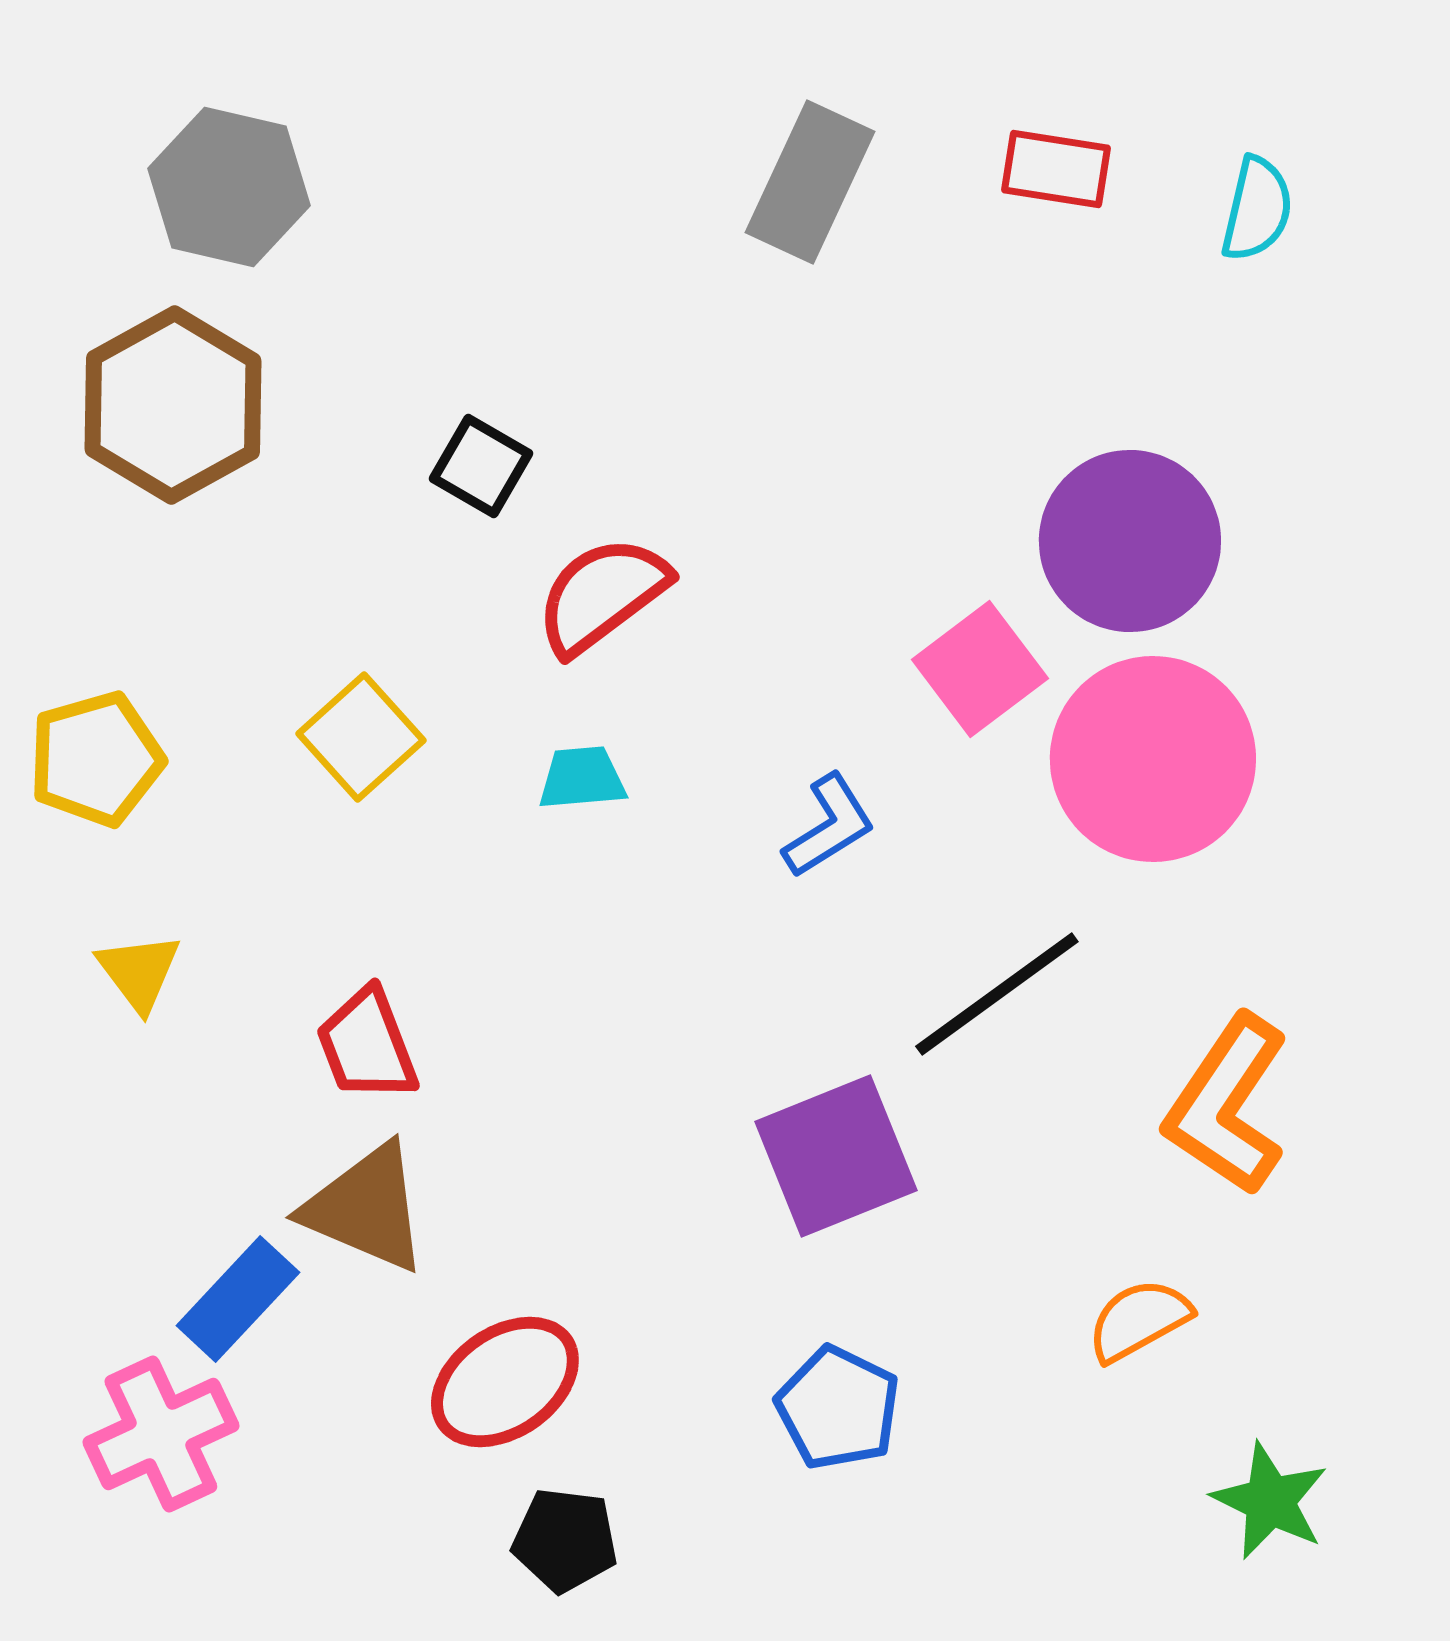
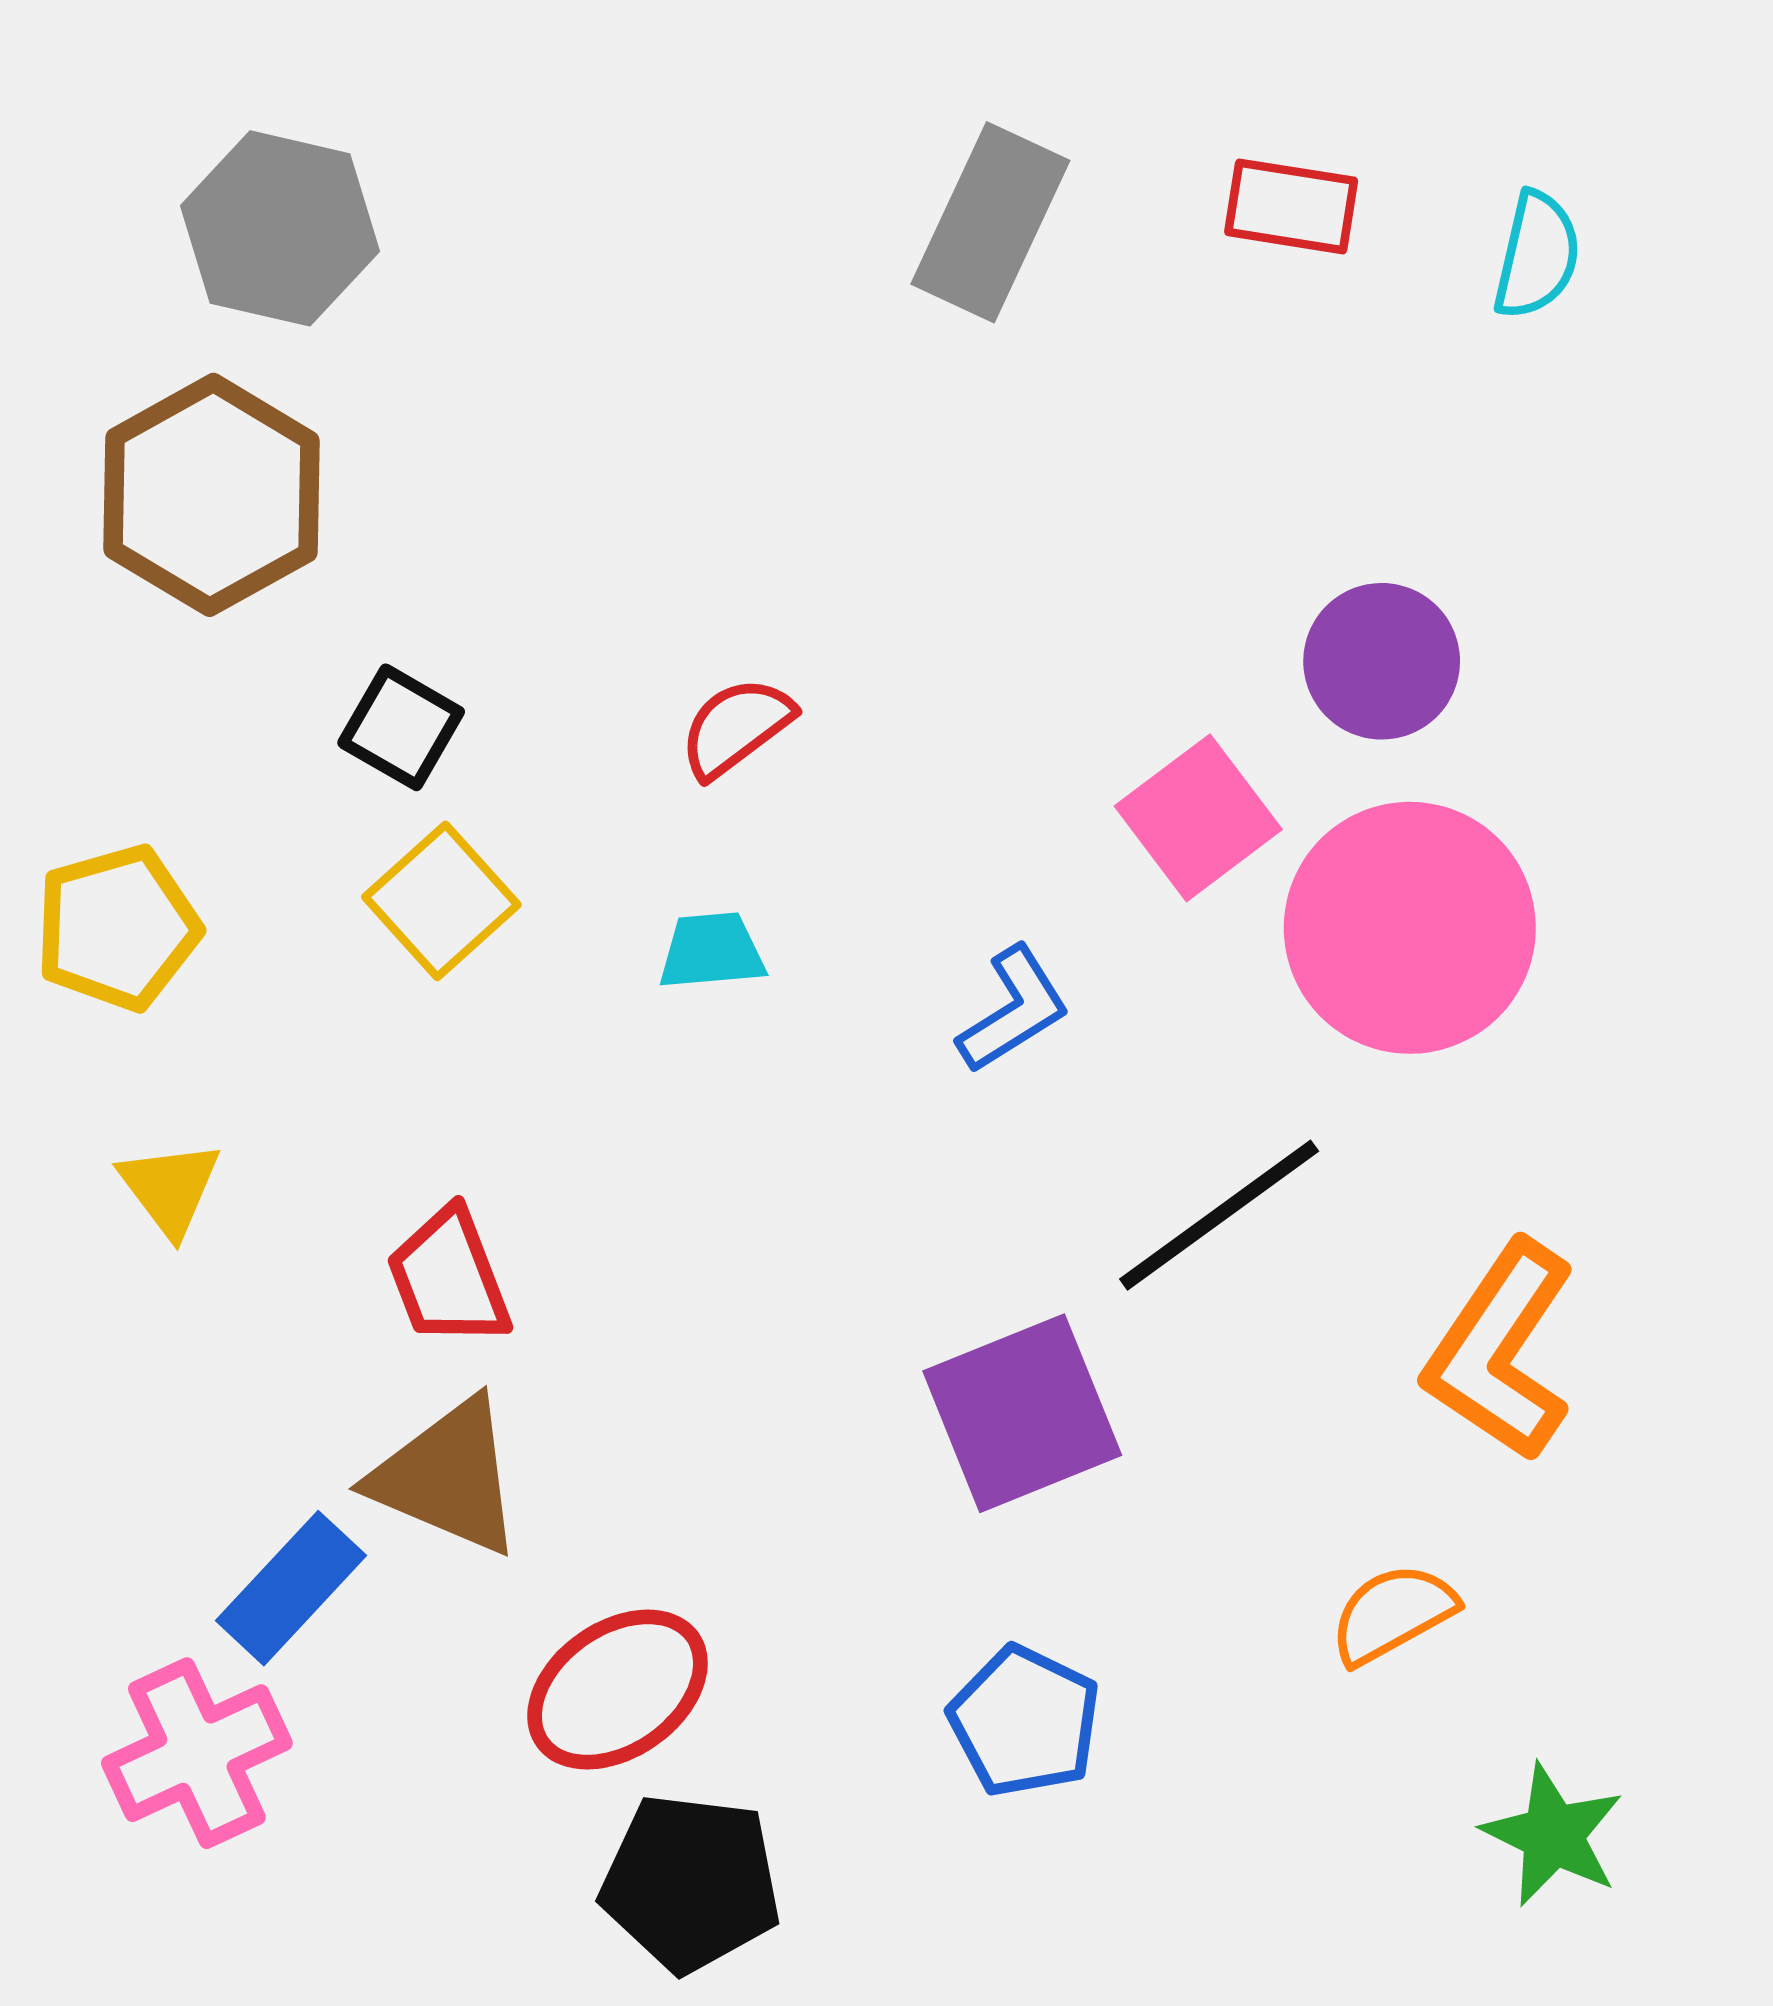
black square: (481, 466) -> (401, 727), moved
purple circle: (1130, 541) -> (1382, 661), size x0.7
red semicircle: (602, 595) -> (736, 727), size x0.7
black pentagon: (565, 1540) -> (691, 1883), size x1.4

